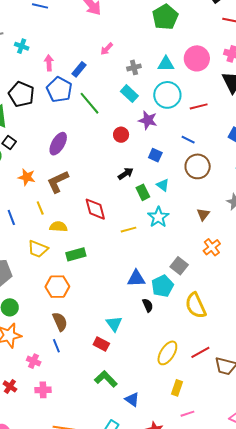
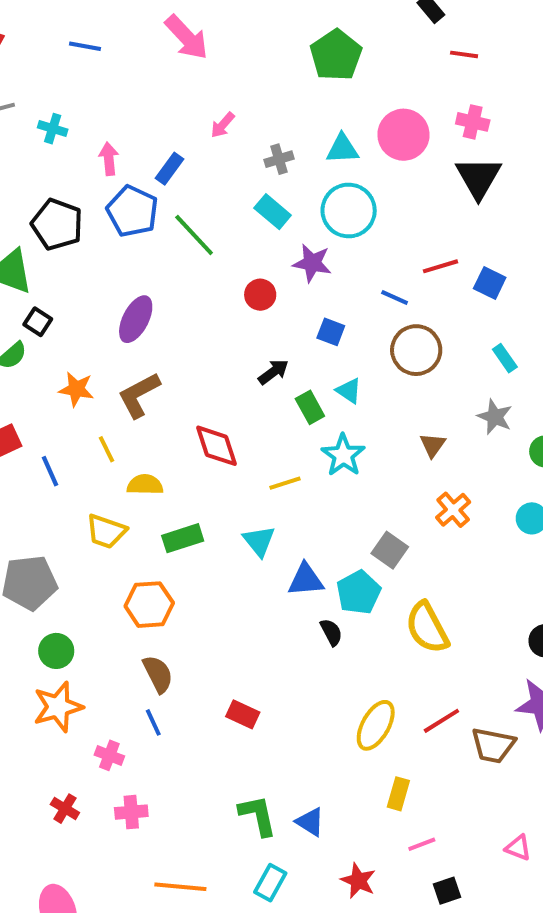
red line: (199, 106) -> (440, 266), moved
cyan triangle: (114, 324) -> (259, 541), moved
green L-shape: (106, 379) -> (258, 815), moved, turned 35

